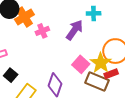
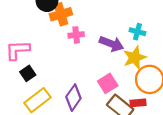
purple arrow: (74, 30) -> (111, 44), turned 60
yellow star: (101, 63) -> (135, 58), moved

